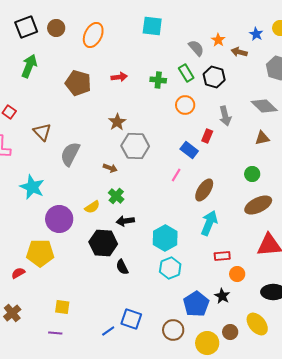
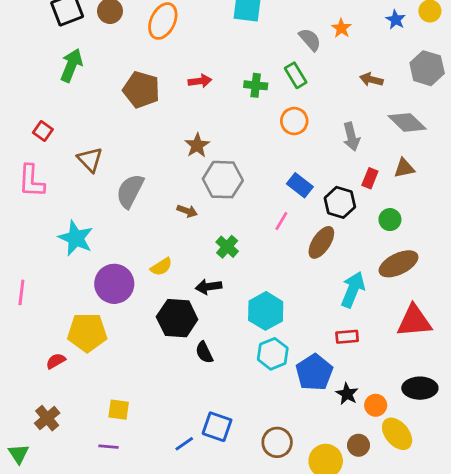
brown arrow: (239, 52) -> (371, 80), moved
black hexagon: (214, 77) -> (340, 202), moved
red rectangle: (207, 136) -> (370, 178), moved
green cross: (116, 196) -> (227, 247), moved
cyan arrow: (209, 223) -> (353, 290), moved
orange circle: (237, 274) -> (376, 405), moved
blue pentagon: (196, 304) -> (314, 372), moved

